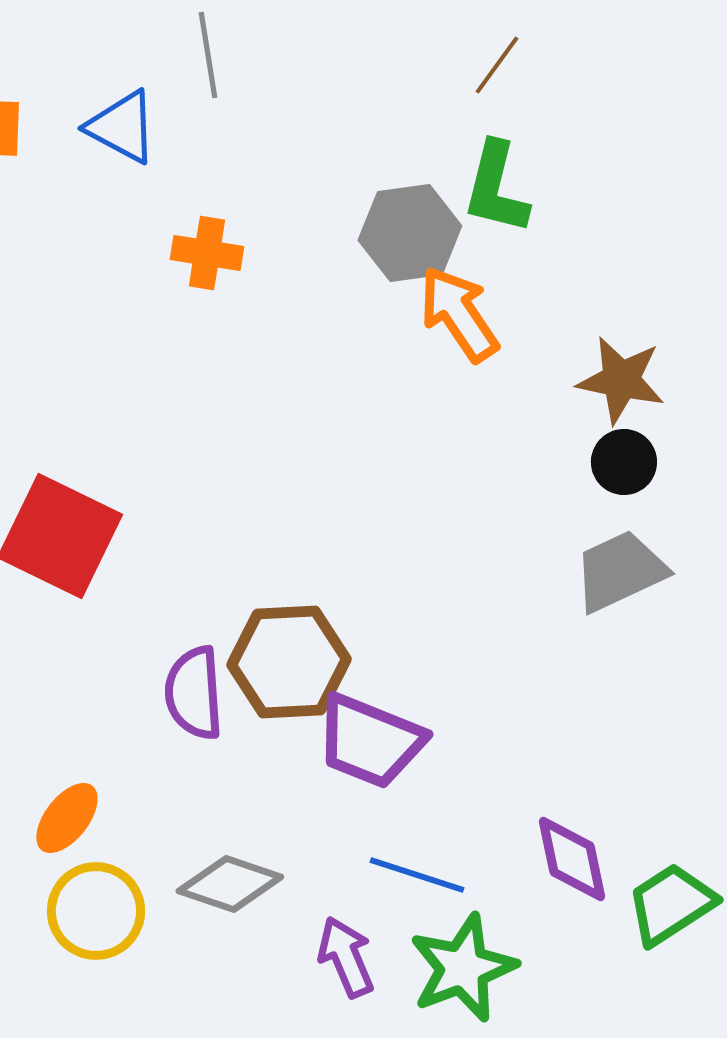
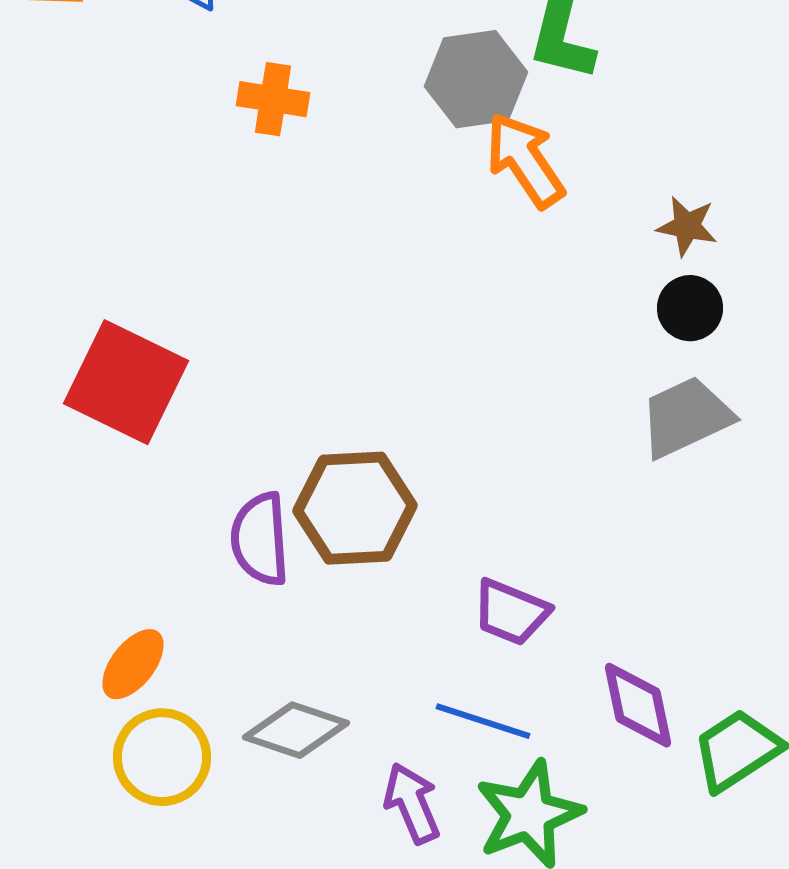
brown star: (621, 380) -> (687, 226), size x0.7
purple trapezoid: (370, 741) -> (511, 612), moved, size x0.7

